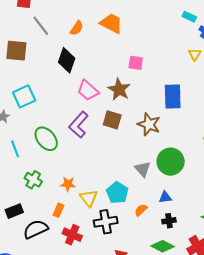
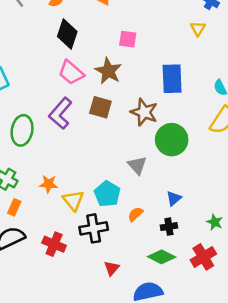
black diamond: (67, 60) -> (67, 34), moved
green ellipse: (46, 139) -> (22, 130), turned 50
green circle: (171, 162) -> (172, 140), moved
blue triangle: (165, 197) -> (174, 198), moved, turned -32
orange rectangle: (58, 210) -> (14, 207), moved

